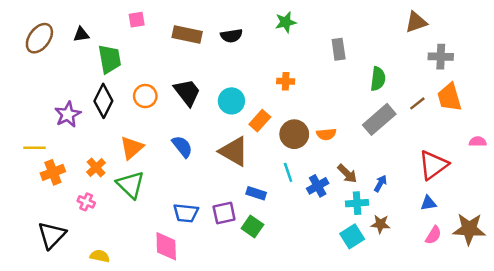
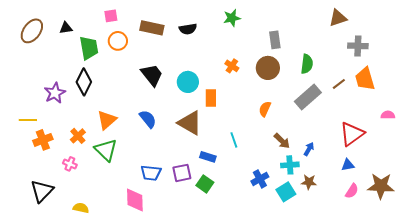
orange cross: (286, 81) -> (232, 66), turned 32
orange circle: (145, 96) -> (118, 41), moved
orange rectangle: (260, 121) -> (211, 98), turned -42
brown circle: (294, 134) -> (268, 68), moved
orange semicircle: (326, 134) -> (265, 109), turned 119
blue cross: (318, 186) -> (260, 179), moved

